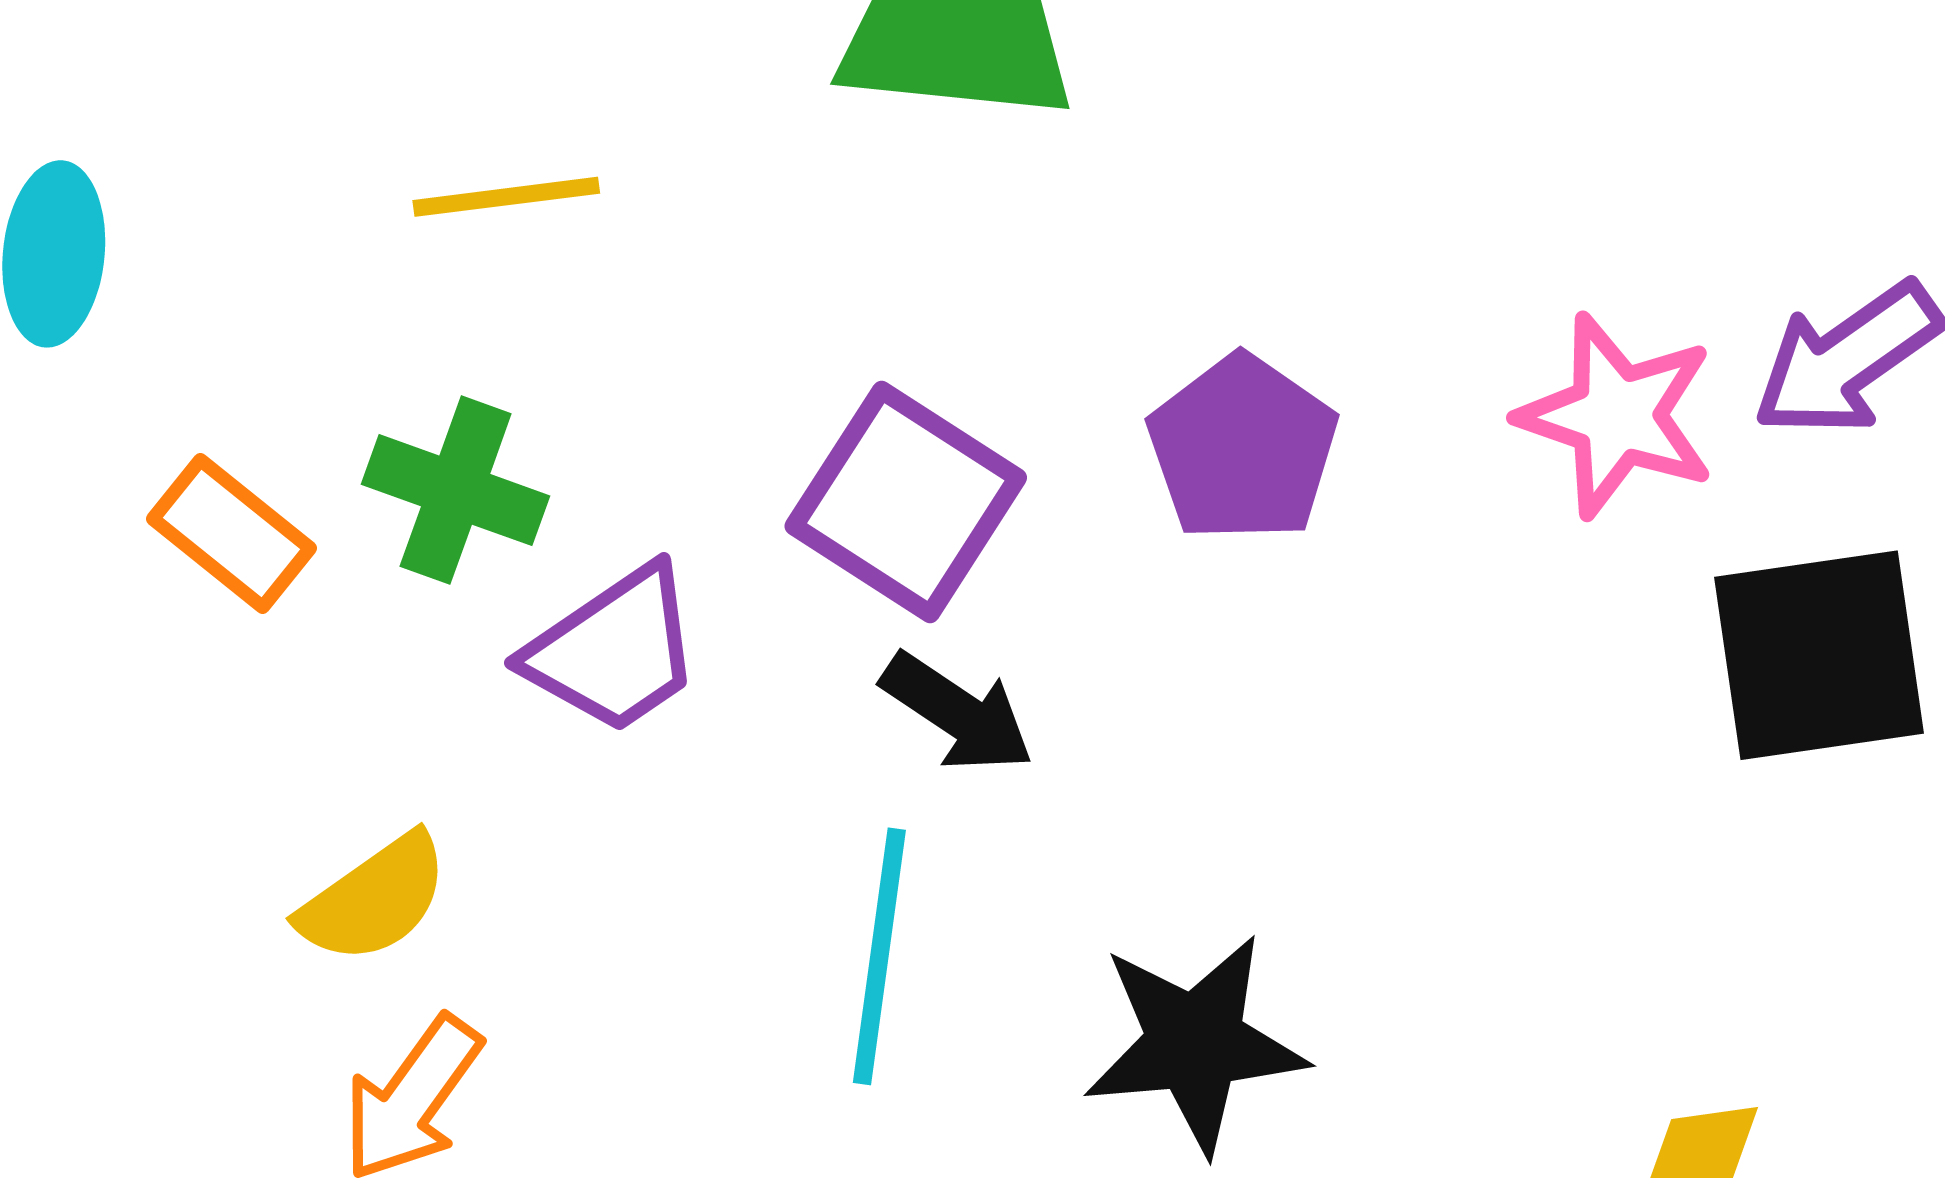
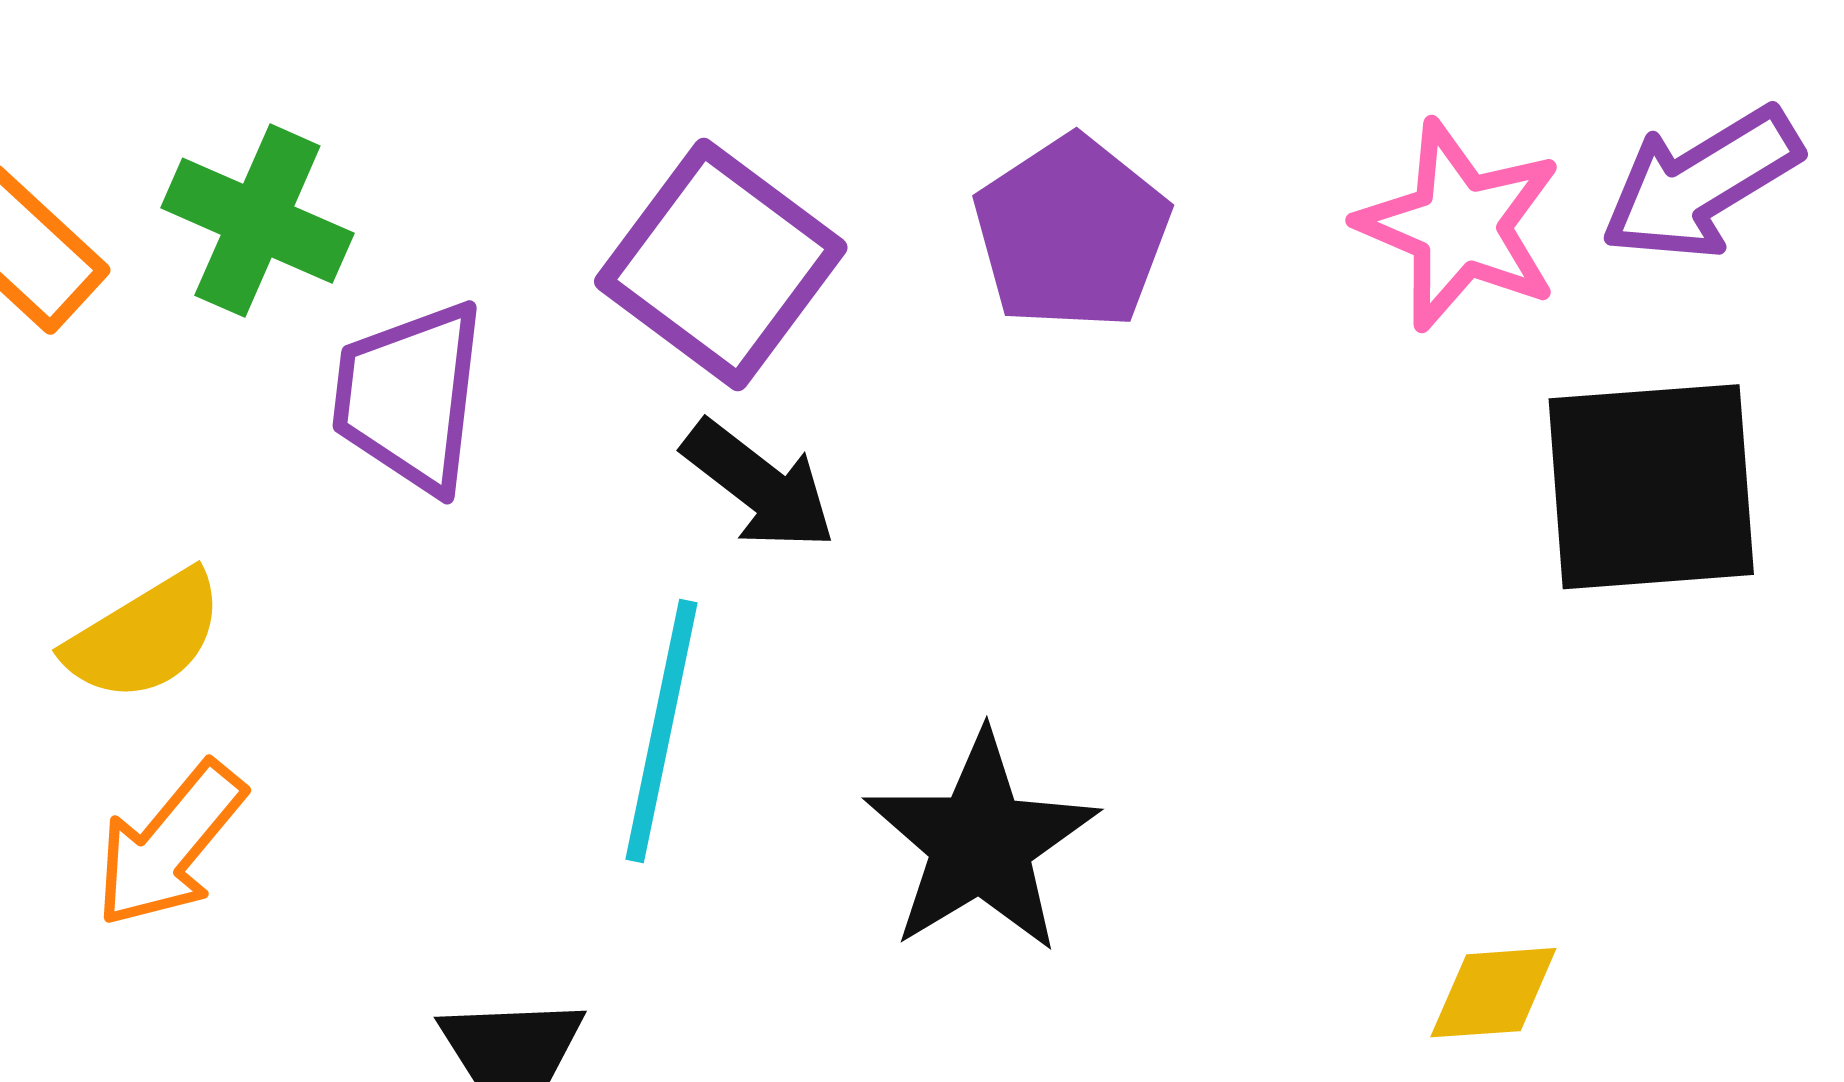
purple trapezoid: (614, 650) -> (409, 397), turned 127
black star: (1195, 1043) -> (981, 843), turned -30

